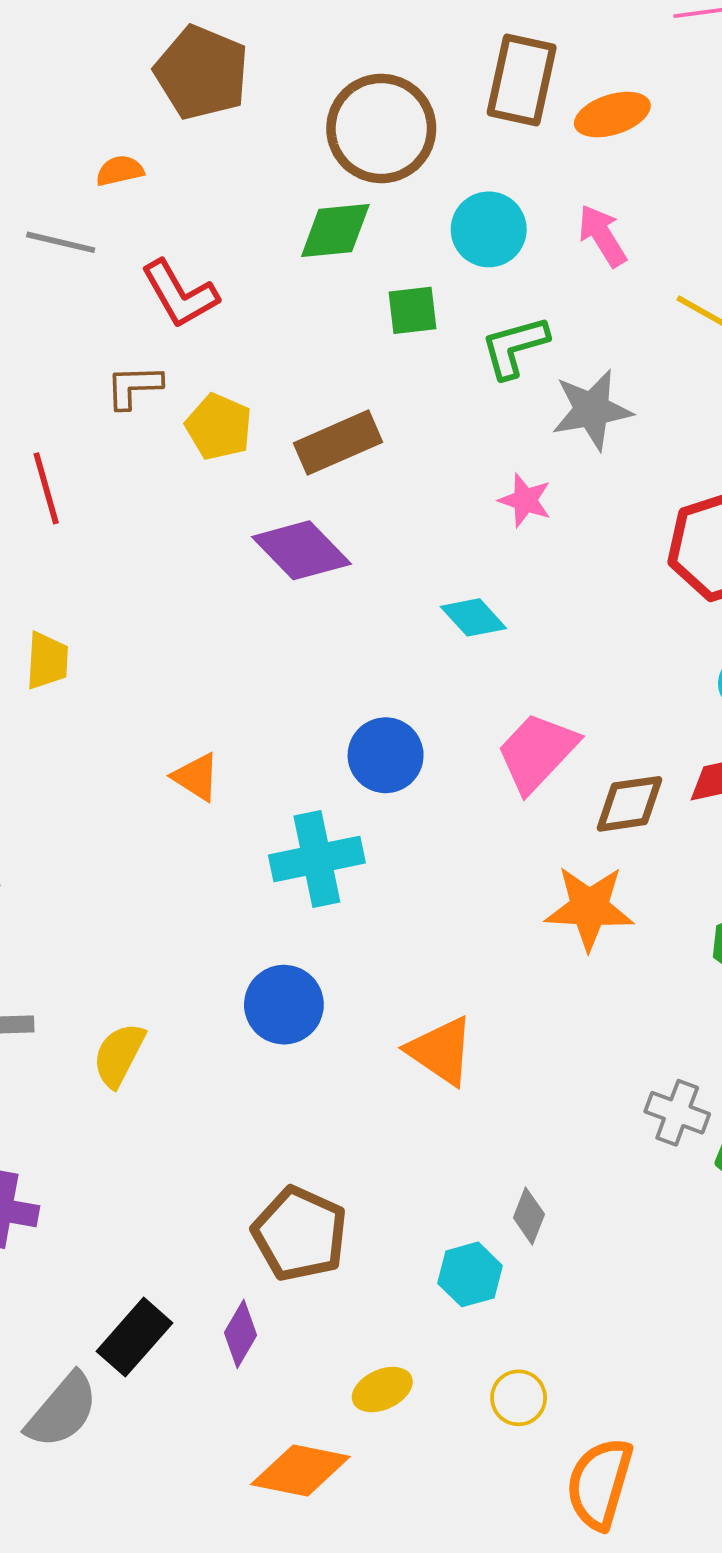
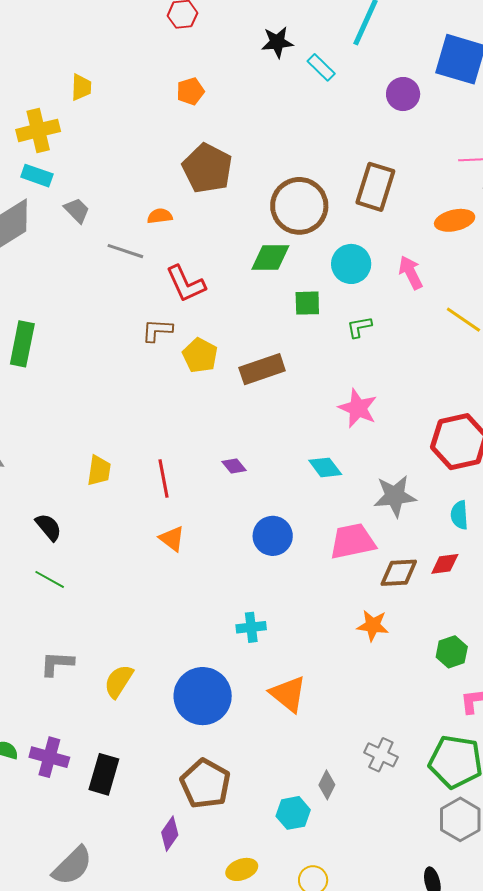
orange ellipse: (612, 115) -> (455, 220), moved
green L-shape: (515, 347) -> (359, 327), size x0.7
gray star: (592, 410) -> (395, 496), moved
red line: (46, 488) -> (163, 479), moved
pink star: (525, 500) -> (358, 408), size x1.4
purple diamond: (301, 550) -> (234, 466), moved, size x0.5
pink trapezoid: (537, 752) -> (353, 541), turned 30
cyan cross: (317, 859) -> (251, 627), moved, size x0.6
orange star: (589, 908) -> (373, 625), size x0.7
blue circle: (284, 1005) -> (203, 696), moved, size x1.4
gray cross: (677, 1113) -> (381, 755), moved
black rectangle: (134, 1337) -> (104, 774), moved, turned -30

